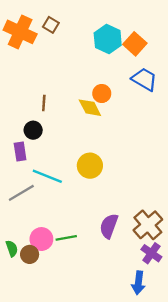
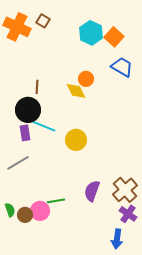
black circle: (33, 130) -> (28, 110), size x1.6
purple rectangle: (20, 151) -> (25, 133), moved
cyan line: (47, 176) -> (43, 126), moved
pink circle: (41, 239) -> (40, 211), moved

